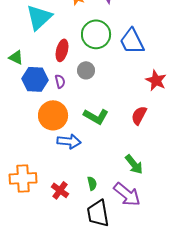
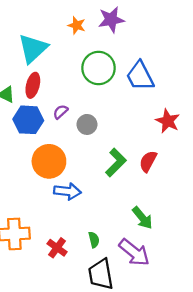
red ellipse: (62, 50) -> (33, 85), moved
gray circle: (86, 70) -> (87, 124), moved
purple semicircle: (60, 81) -> (60, 112), moved, turned -120
green L-shape: (96, 116) -> (116, 162), moved, turned -75

